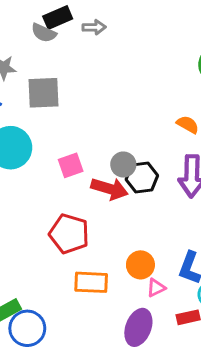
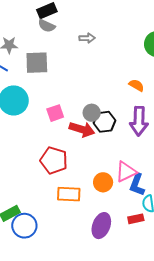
gray arrow: (94, 27) -> (87, 38), moved
gray semicircle: (44, 33) -> (47, 26), moved
pink triangle: (156, 288) -> (126, 172), moved, size x1.6

